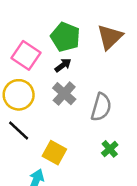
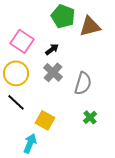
green pentagon: (65, 37) -> (63, 16), moved
brown triangle: (110, 37) -> (90, 26), turned 30

